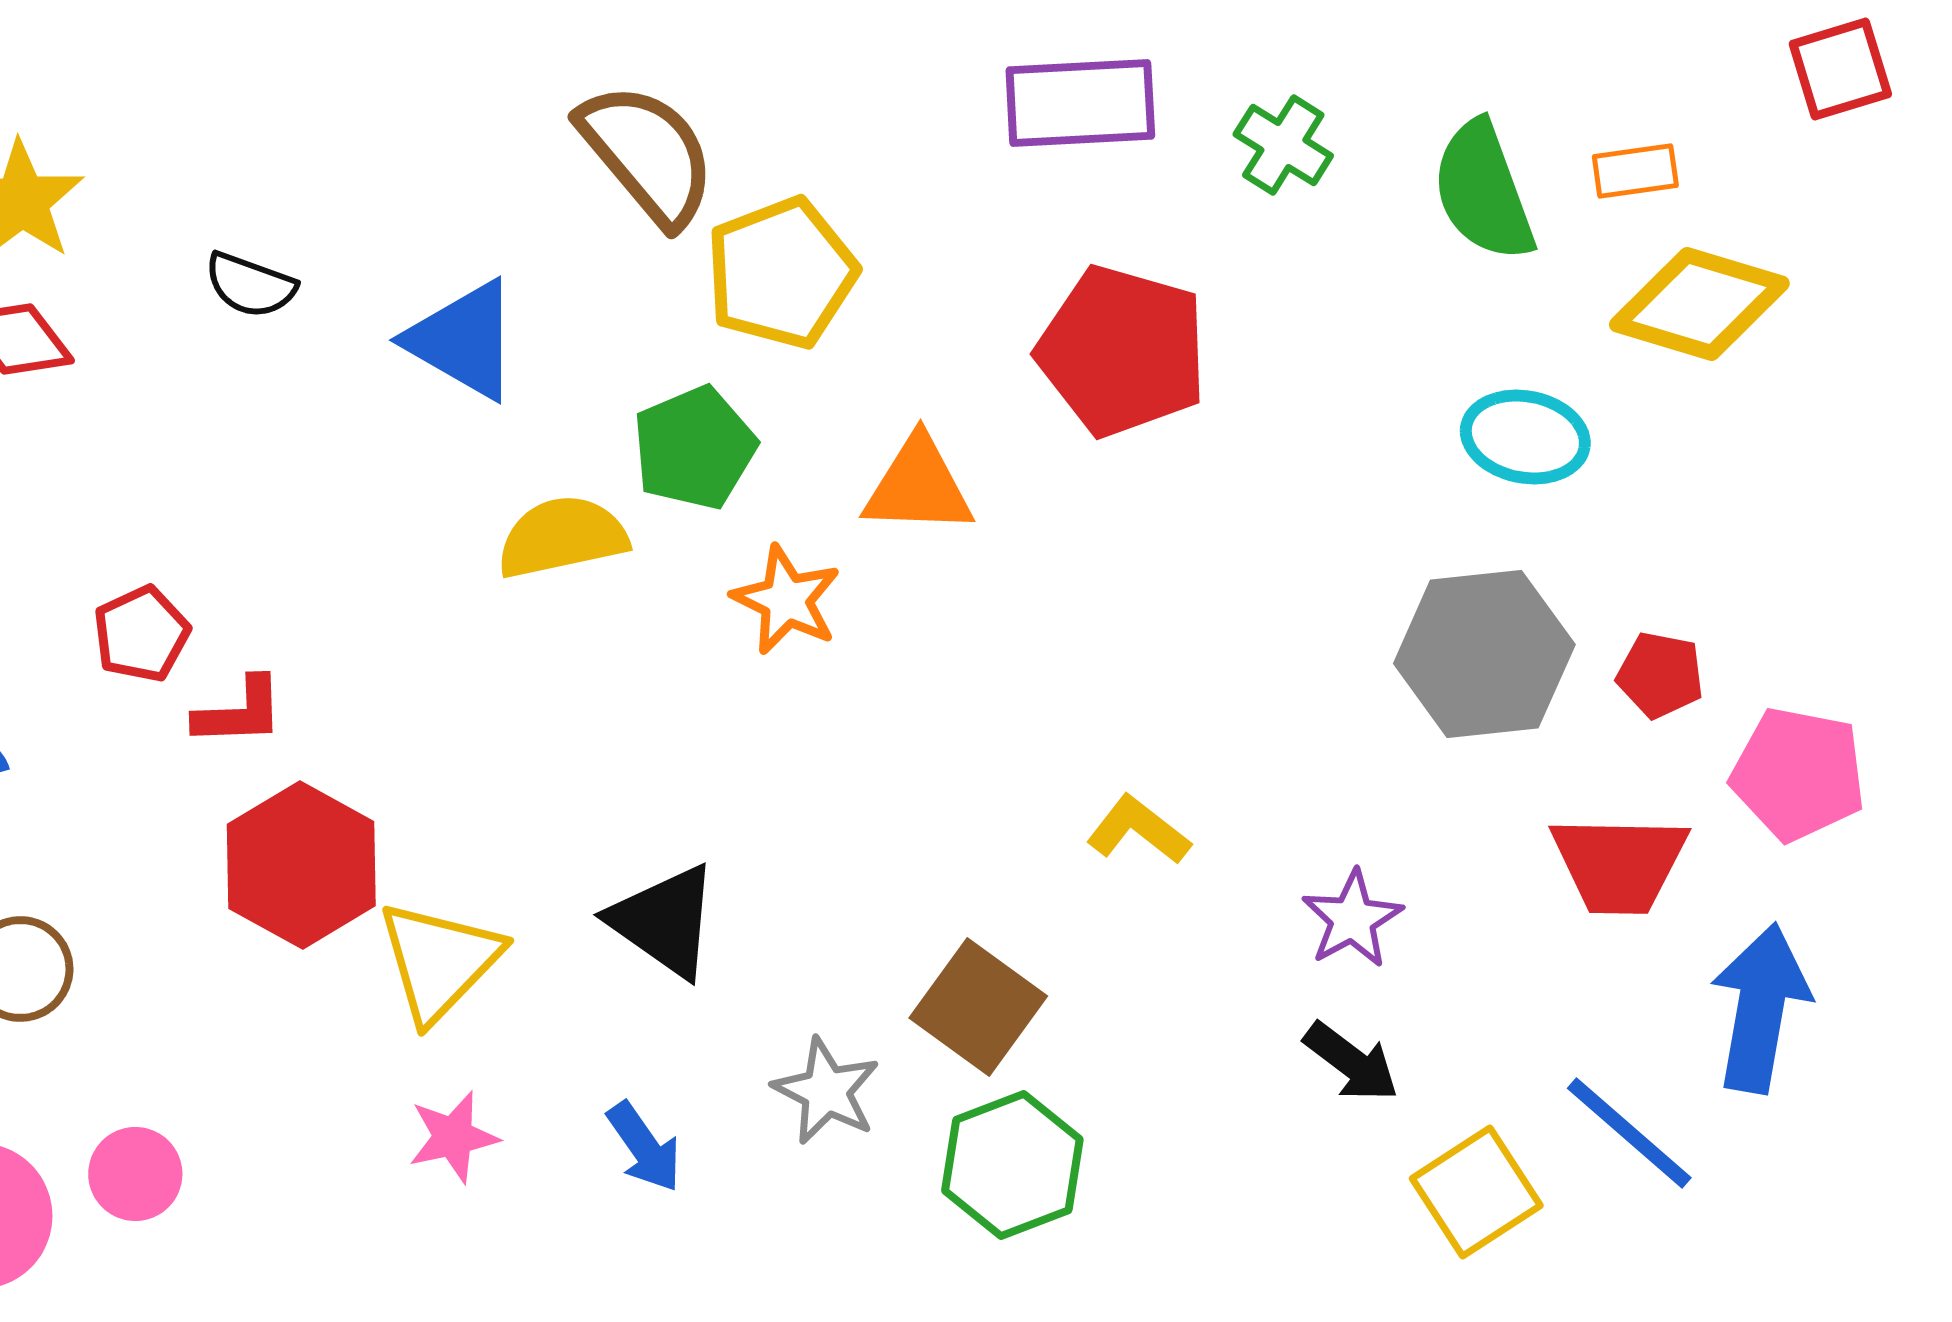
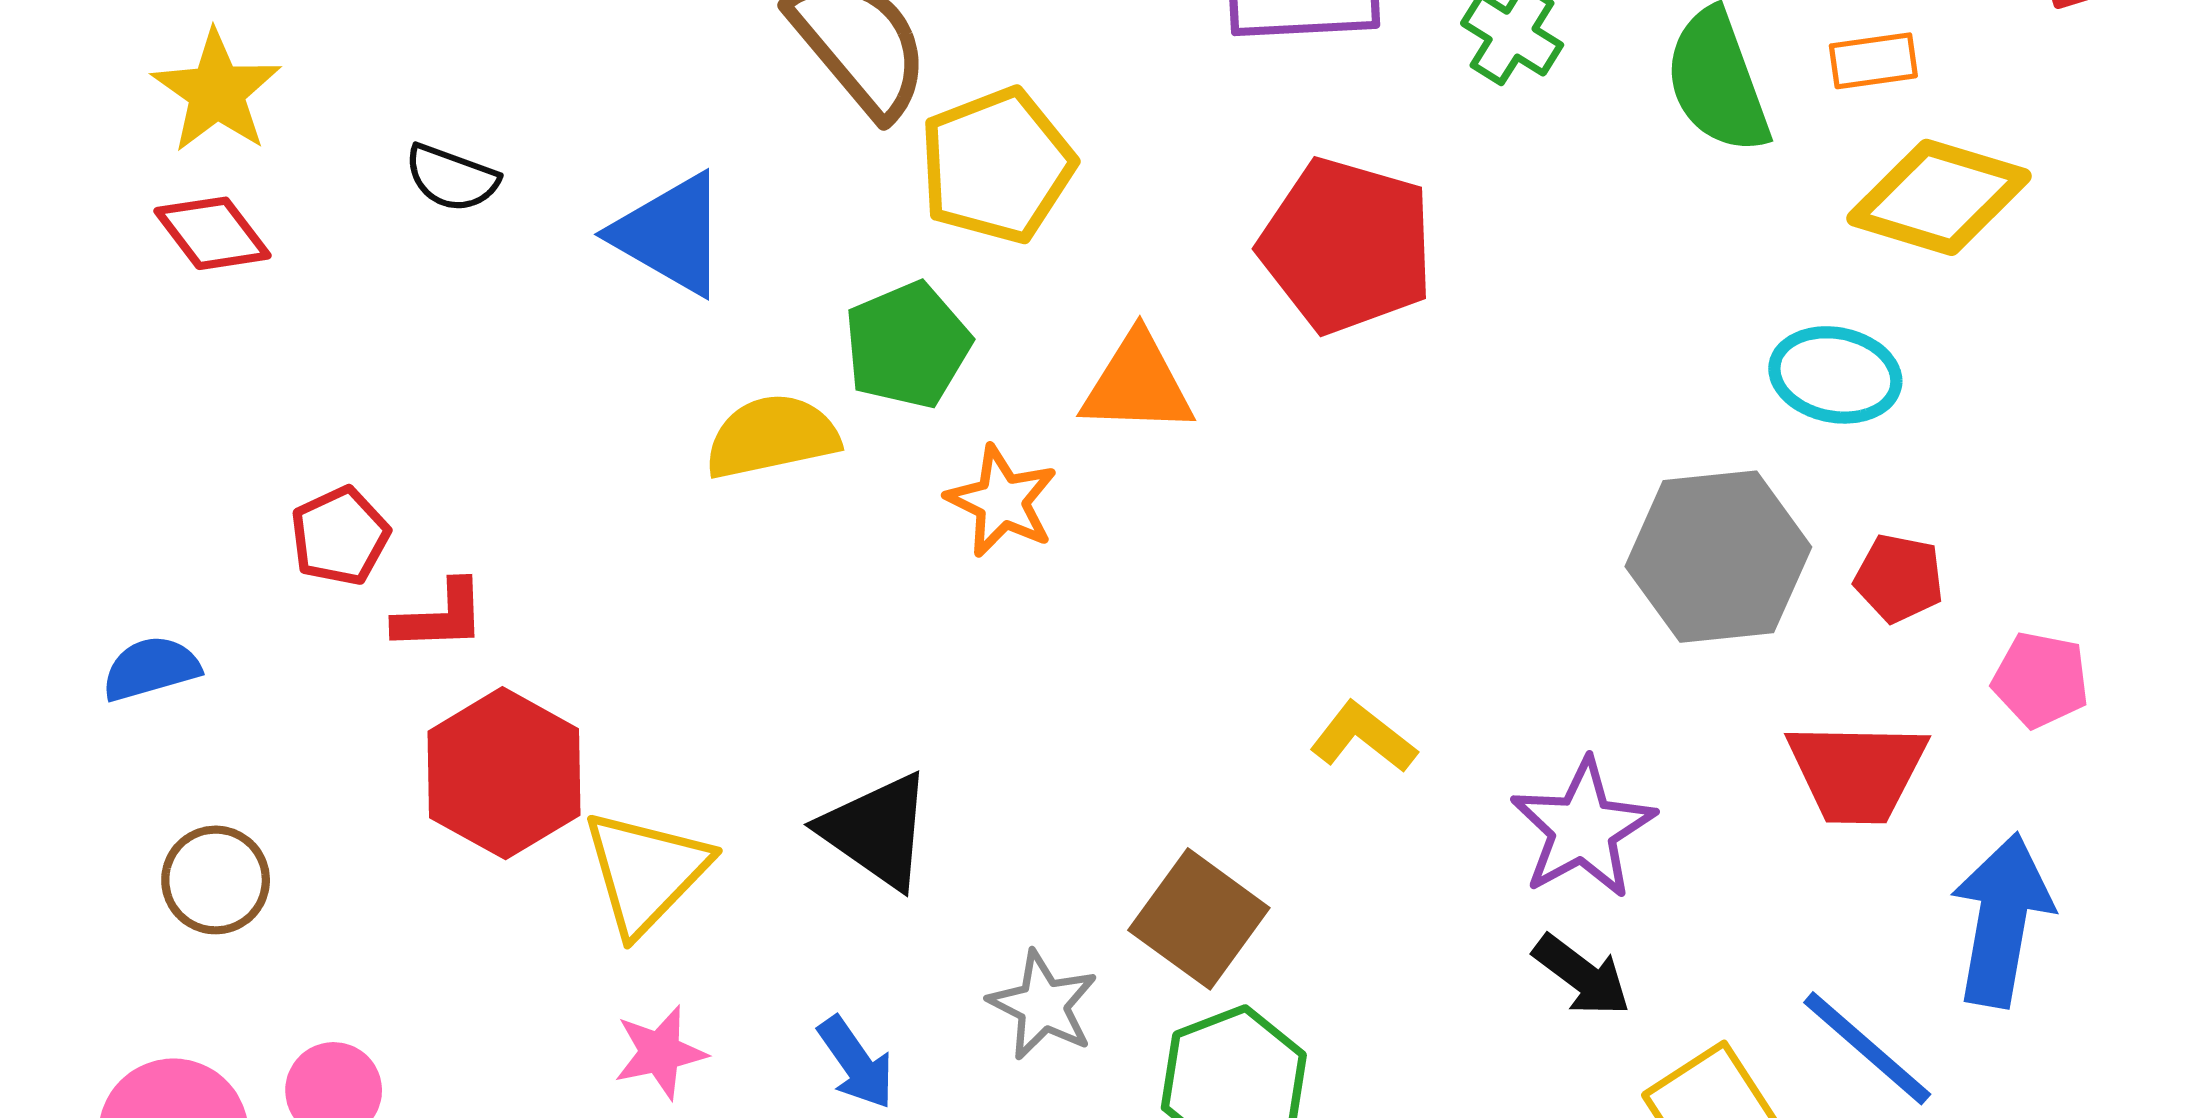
cyan ellipse: (1525, 437) -> (1835, 375), moved
pink pentagon: (1798, 774) -> (2041, 680), size x0.7
purple star: (1352, 919) -> (1583, 829), size x1.4

